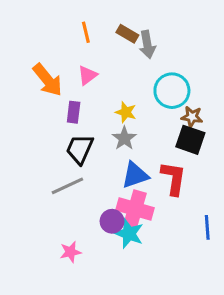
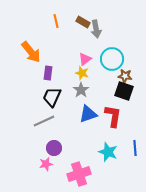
pink triangle: (87, 75) -> (85, 59), moved
pink cross: (135, 209) -> (79, 174), moved, turned -35
purple circle: (112, 221) -> (54, 148), moved
cyan star: (129, 234) -> (108, 152), moved

